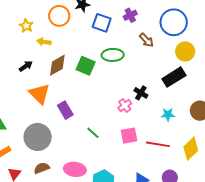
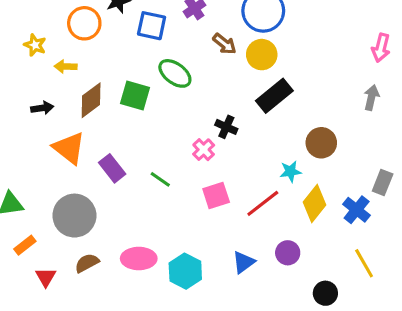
yellow circle: (185, 51) -> (262, 55), moved
green ellipse: (113, 55) -> (175, 73), turned 45
black arrow: (26, 66) -> (42, 108), turned 32
cyan star: (168, 115) -> (291, 171), moved
green line: (93, 133) -> (160, 179), moved
red line: (158, 144) -> (263, 203), turned -40

